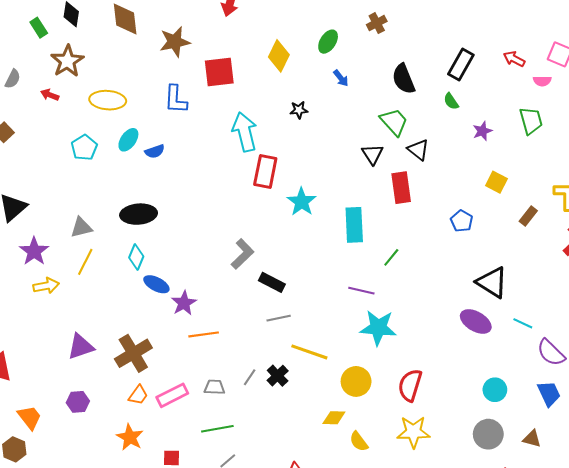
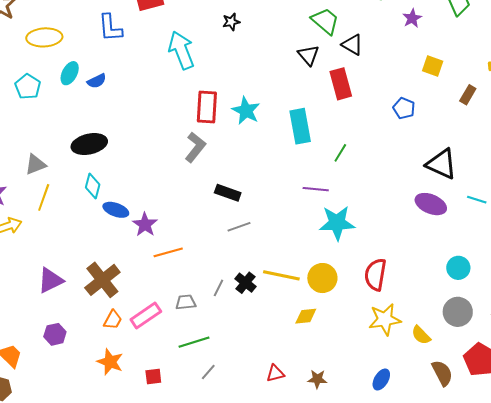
red rectangle: (265, 171) -> (207, 107), moved
gray L-shape: (243, 254) -> (195, 147), moved
yellow line: (309, 352) -> (281, 275), moved
yellow semicircle: (359, 441) -> (421, 335), moved

